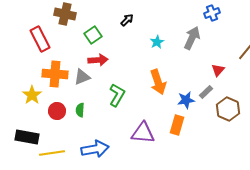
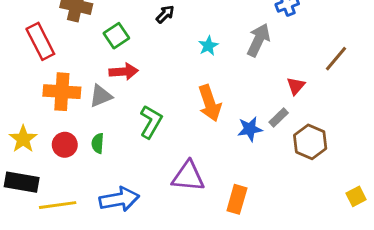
yellow star: (32, 95) -> (23, 139), moved
orange rectangle: (177, 125) -> (237, 199), moved

